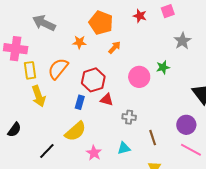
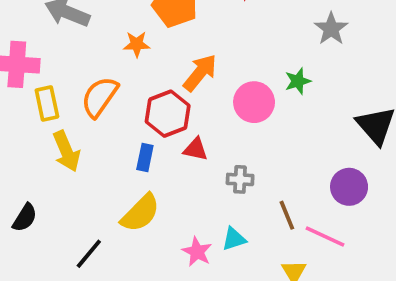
orange arrow: (115, 47) -> (200, 73), moved, size x1.5
pink line: (191, 150) -> (325, 236), moved
pink star: (94, 153) -> (197, 252), moved

